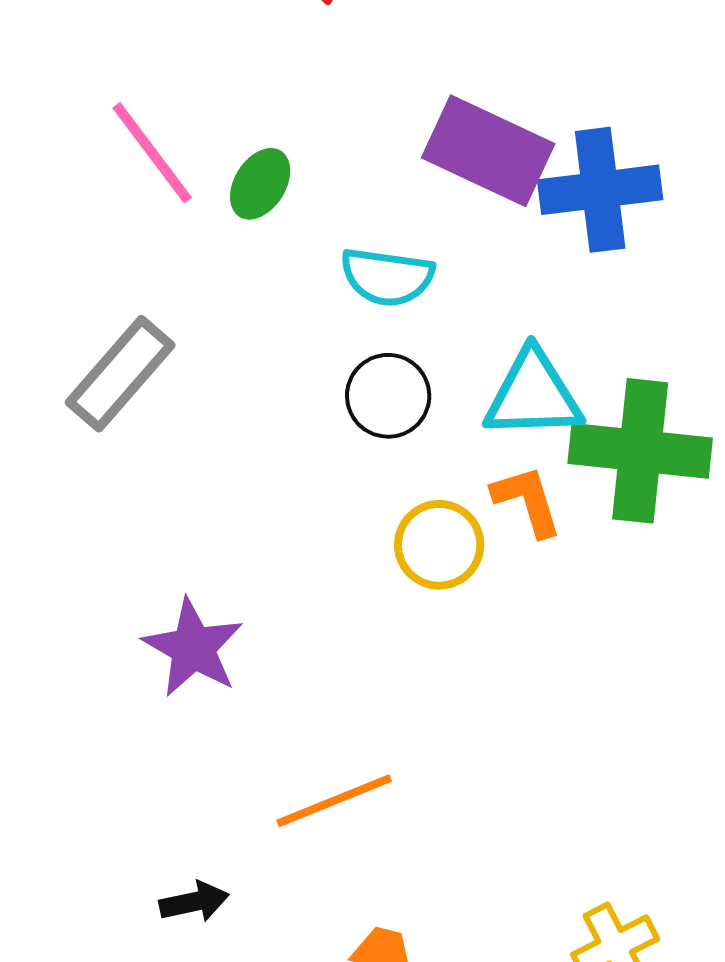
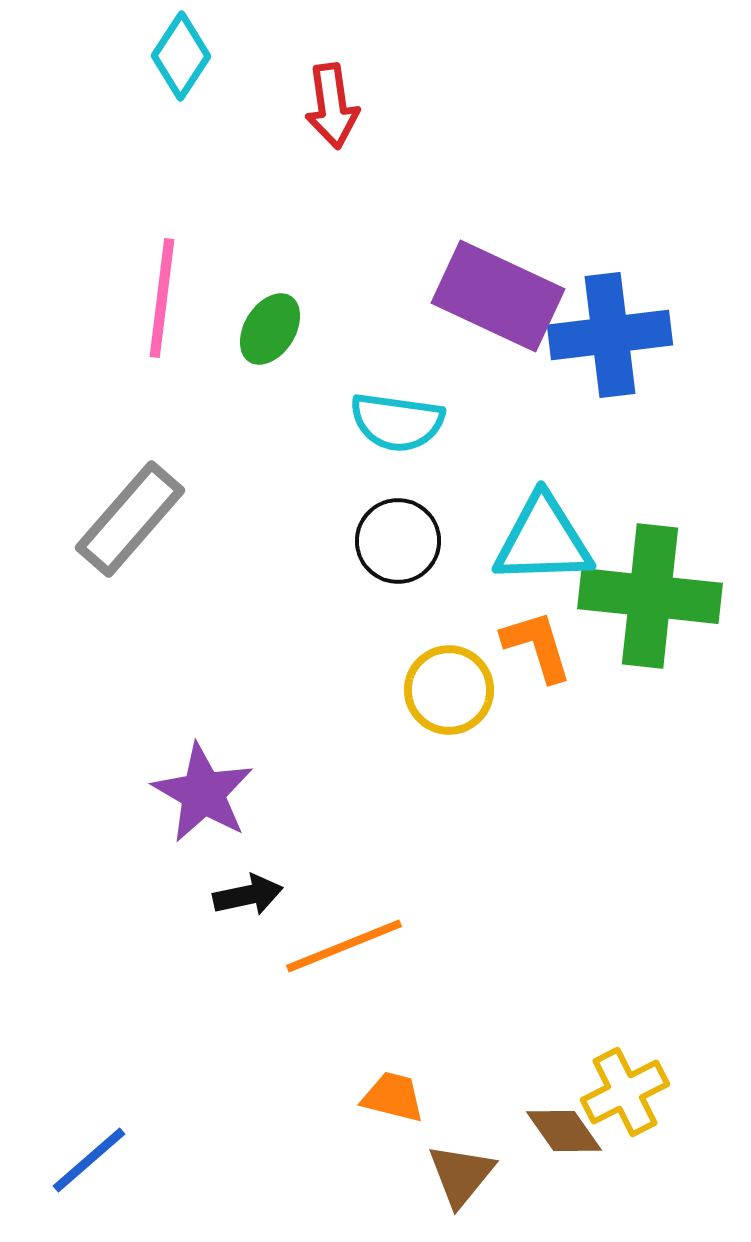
pink line: (152, 153) -> (162, 298), turned 44
black arrow: (194, 902) -> (248, 895), moved

